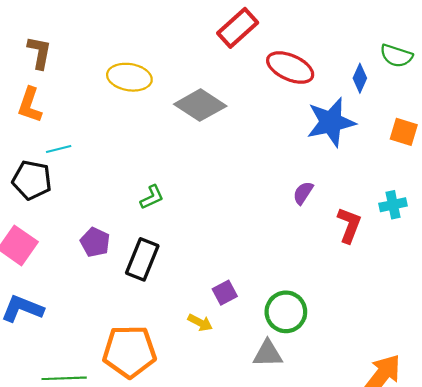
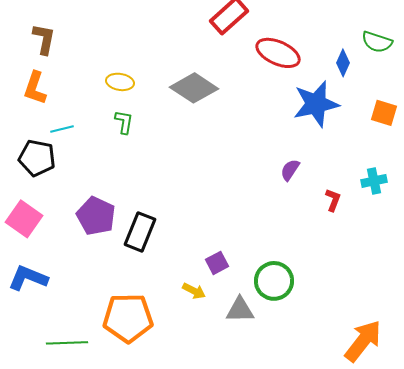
yellow ellipse: (129, 77) -> (120, 82), moved, size x0.7
green L-shape: (152, 197) -> (124, 122), moved, turned -55
red L-shape: (349, 225) -> (333, 200), size x0.7
purple pentagon: (95, 242) -> (96, 216), size x1.4
gray triangle: (268, 354) -> (240, 310), moved

